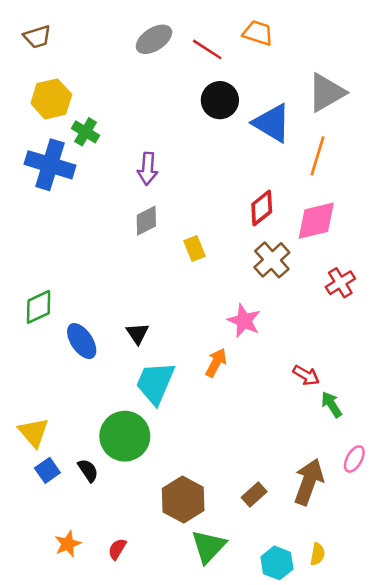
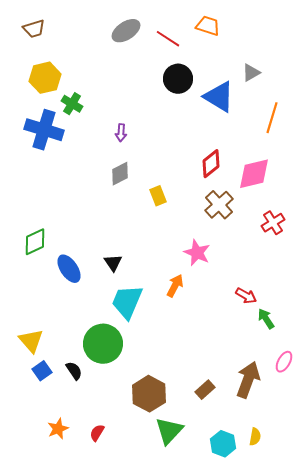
gray triangle: (326, 93) -> (251, 73), moved, size x0.6
orange line: (318, 156) -> (272, 118), moved
purple arrow: (148, 169) -> (121, 133), size x0.7

